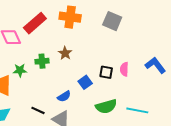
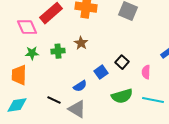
pink semicircle: (124, 69) -> (146, 72), moved
green star: (20, 70) -> (32, 53), moved
black square: (106, 72) -> (122, 62), turned 32

